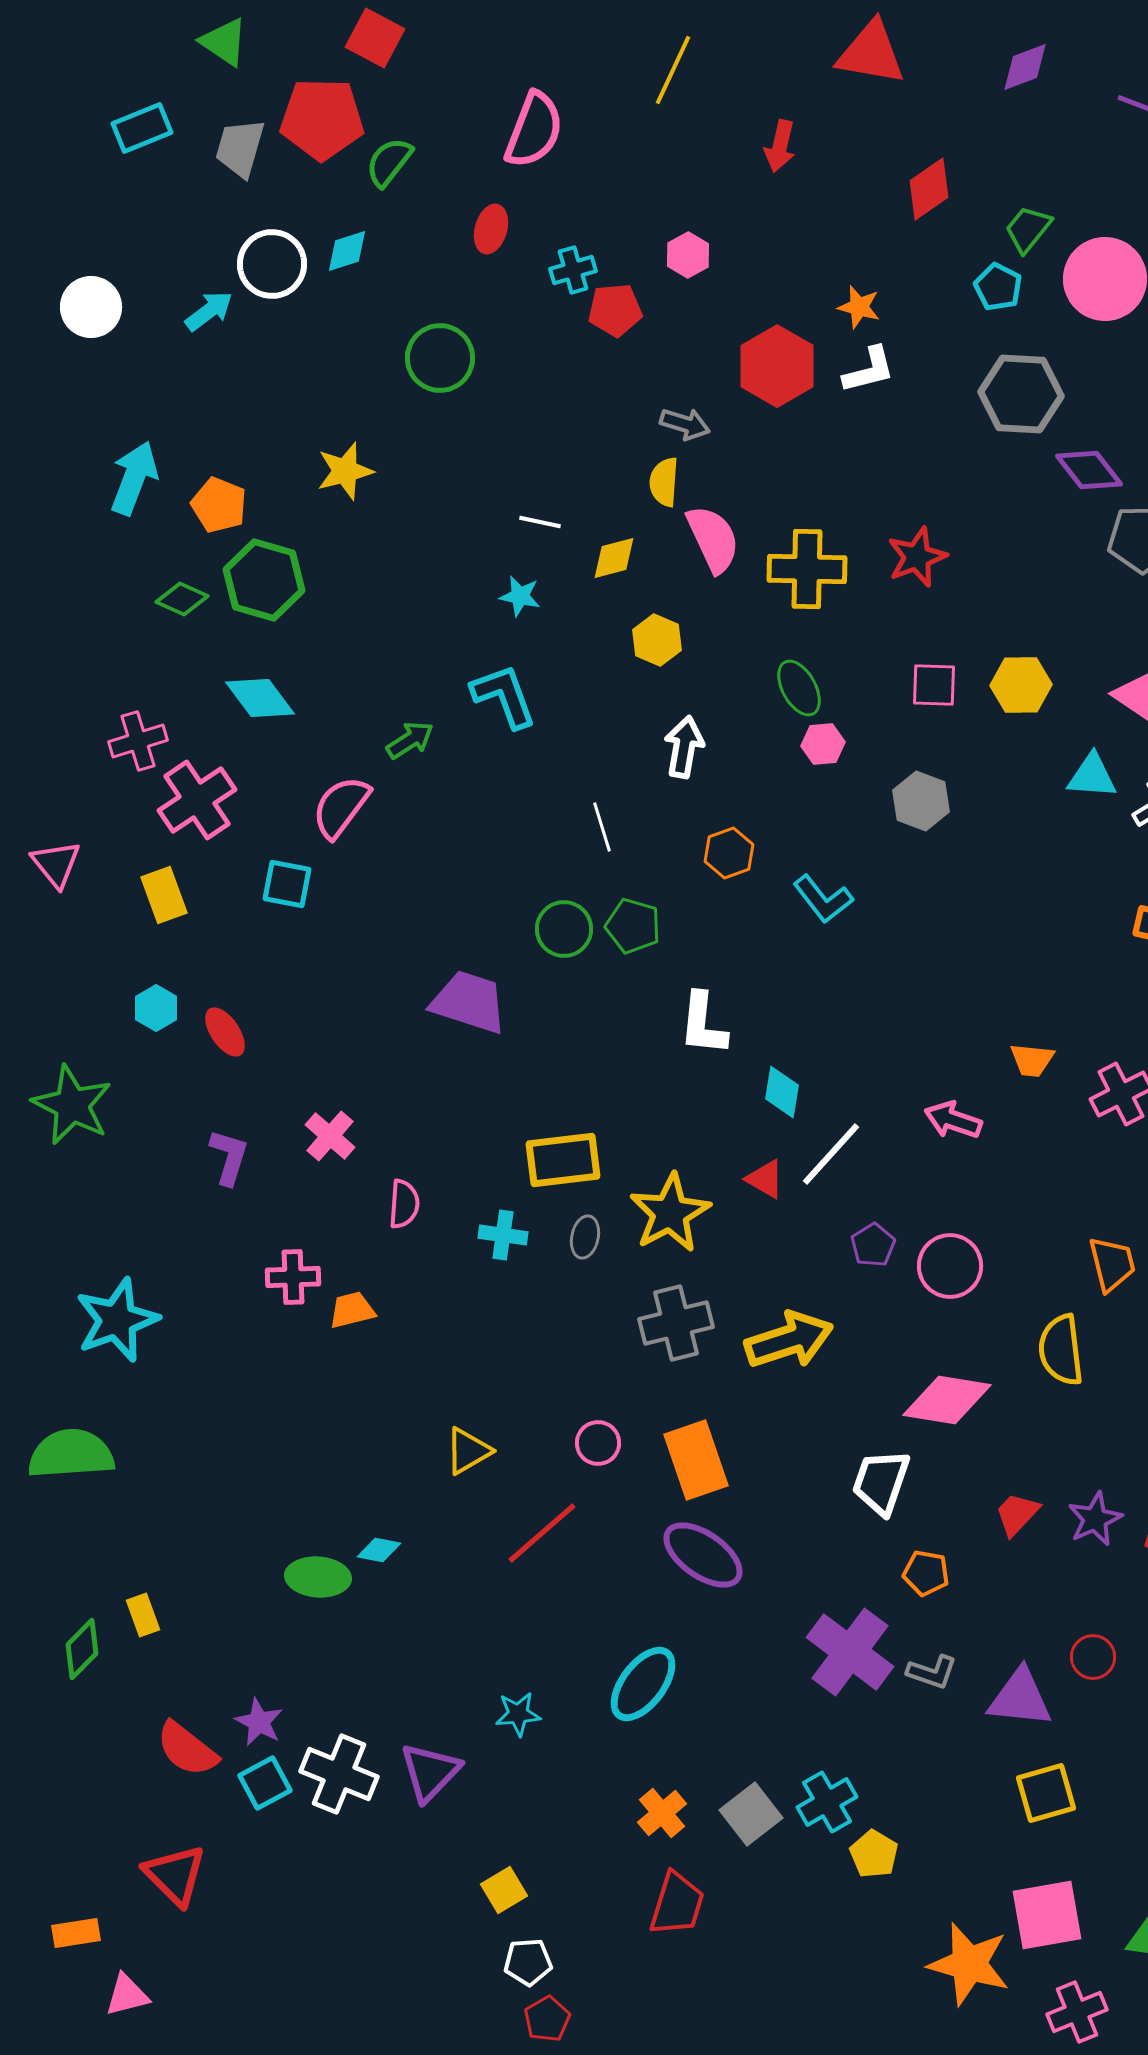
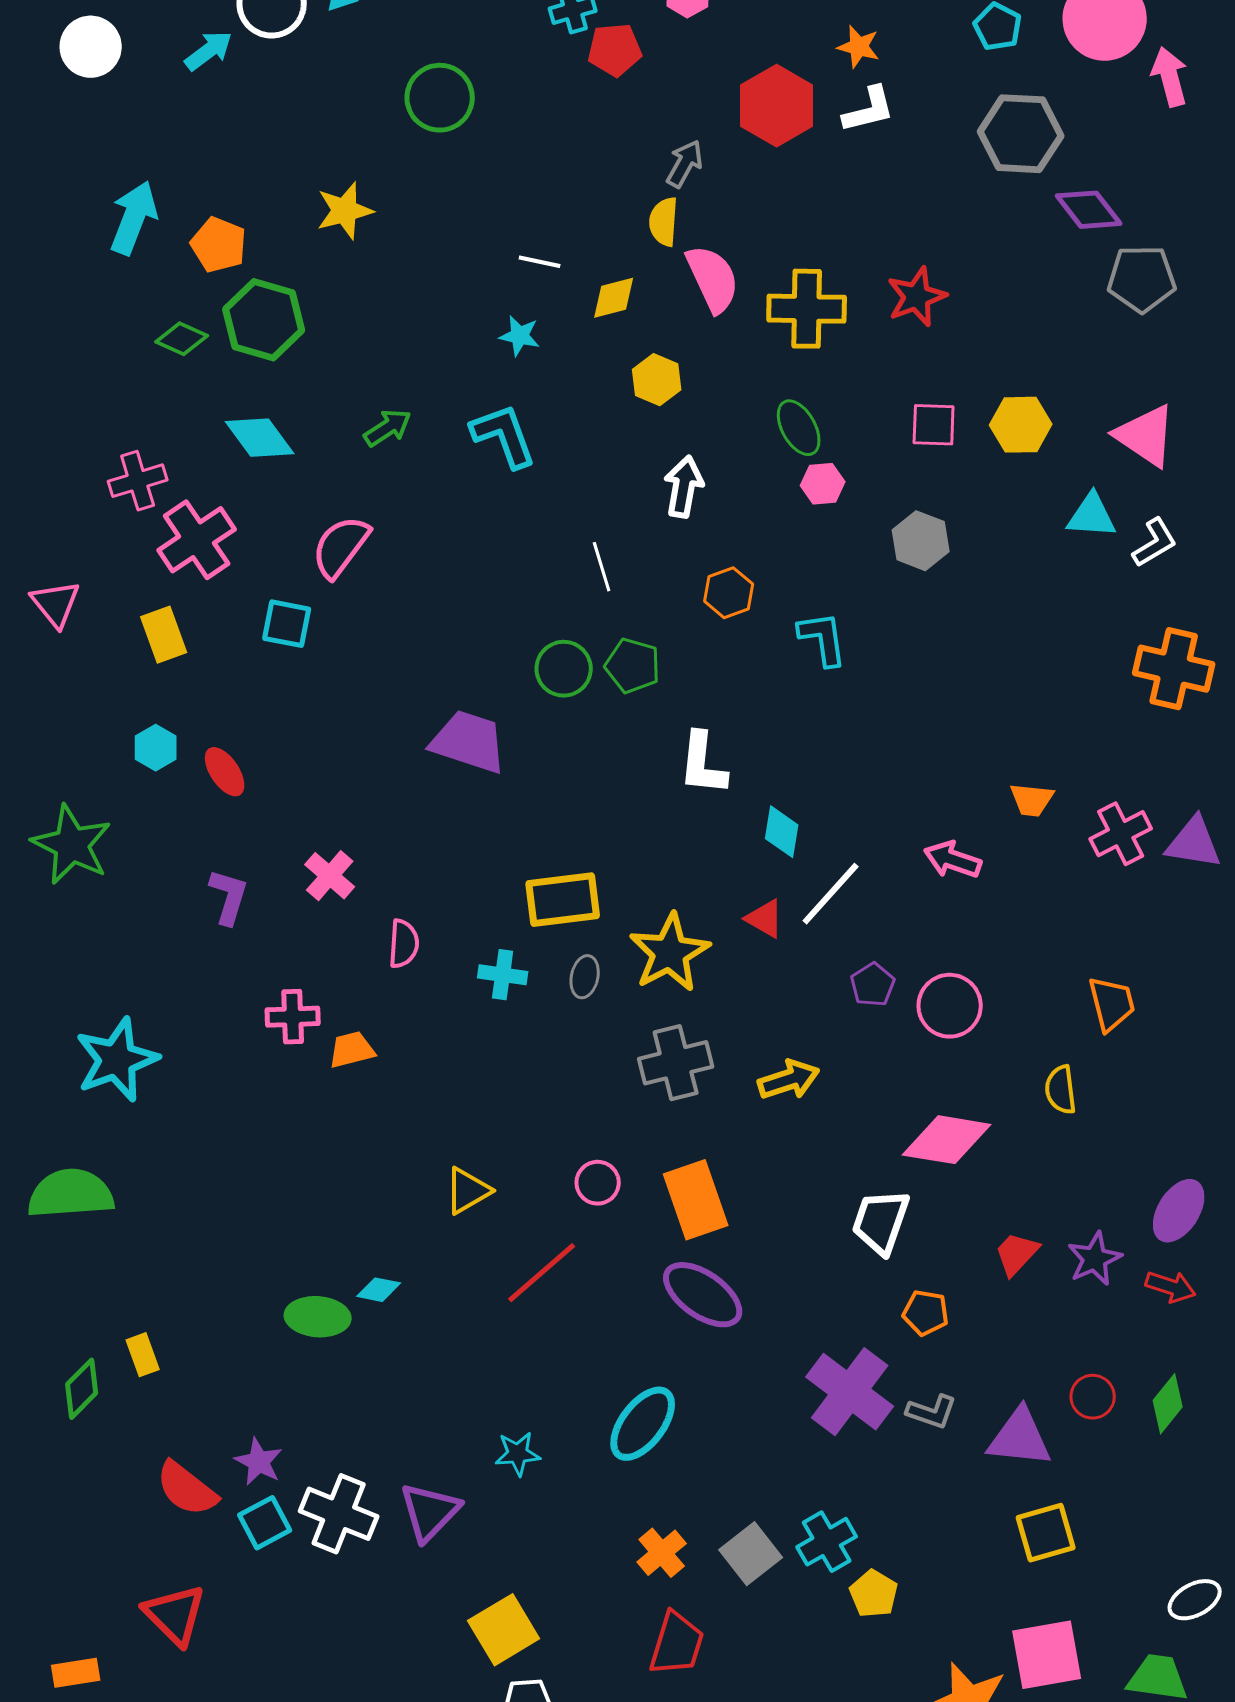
gray arrow: (685, 424) -> (685, 164), turned -78
green arrow: (410, 740) -> (388, 428), moved
cyan L-shape: (823, 899) -> (823, 639), turned -150
yellow arrow: (789, 1340) -> (789, 1080), size x0.7
yellow semicircle: (1061, 1350) -> (1061, 1090), size x0.7
yellow square: (504, 1890) -> (504, 1630), size x1.5

